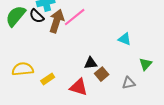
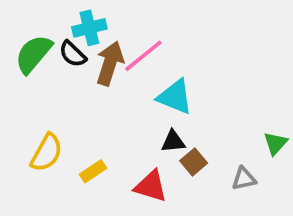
cyan triangle: (125, 39) -> (175, 97), moved, size x1.5
yellow semicircle: (23, 69) -> (47, 153), turned 125

